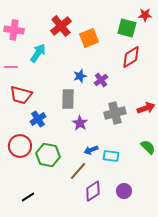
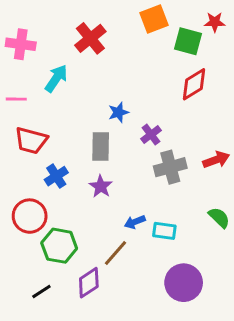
orange square: (89, 38) -> (154, 19), moved
purple cross: (101, 80) -> (151, 135), moved
purple star: (80, 123) -> (101, 186), moved
green hexagon: (48, 155) -> (59, 246), moved
purple diamond: (93, 191) -> (89, 283), moved
purple circle: (124, 191) -> (184, 283), size x1.6

